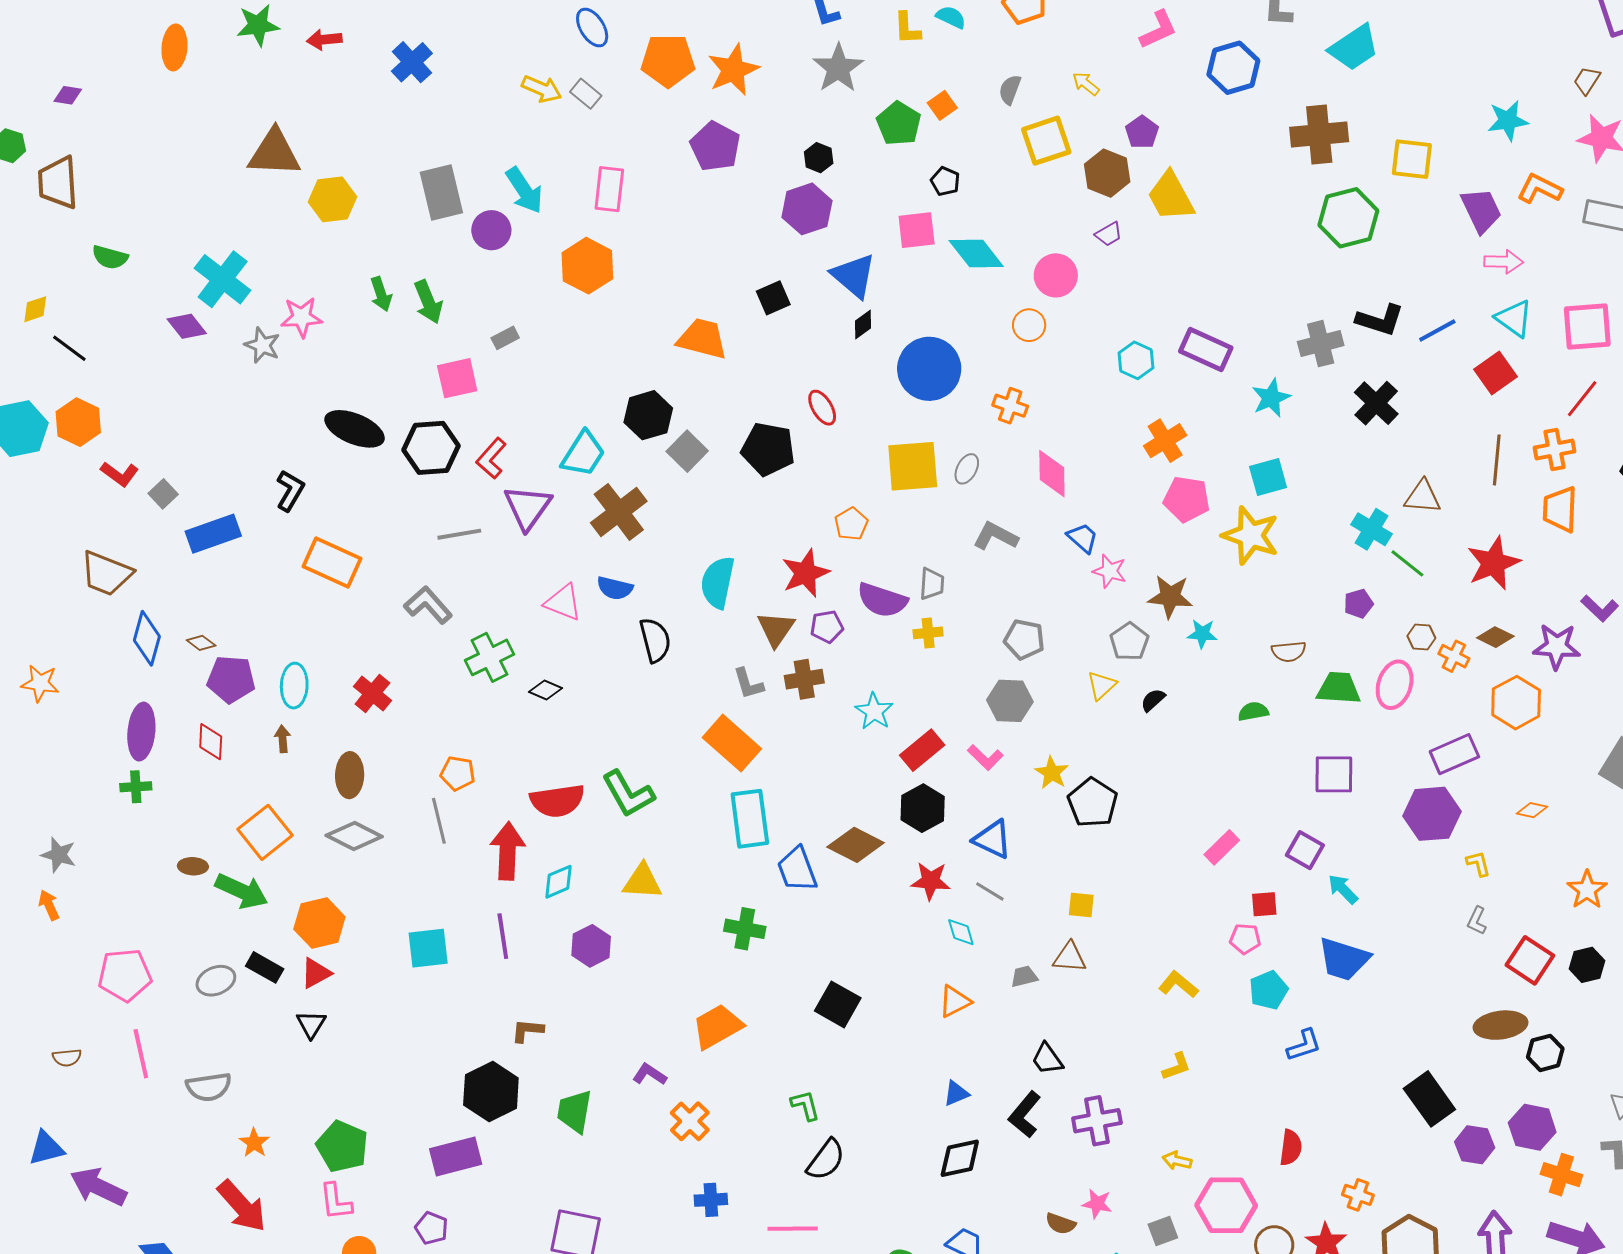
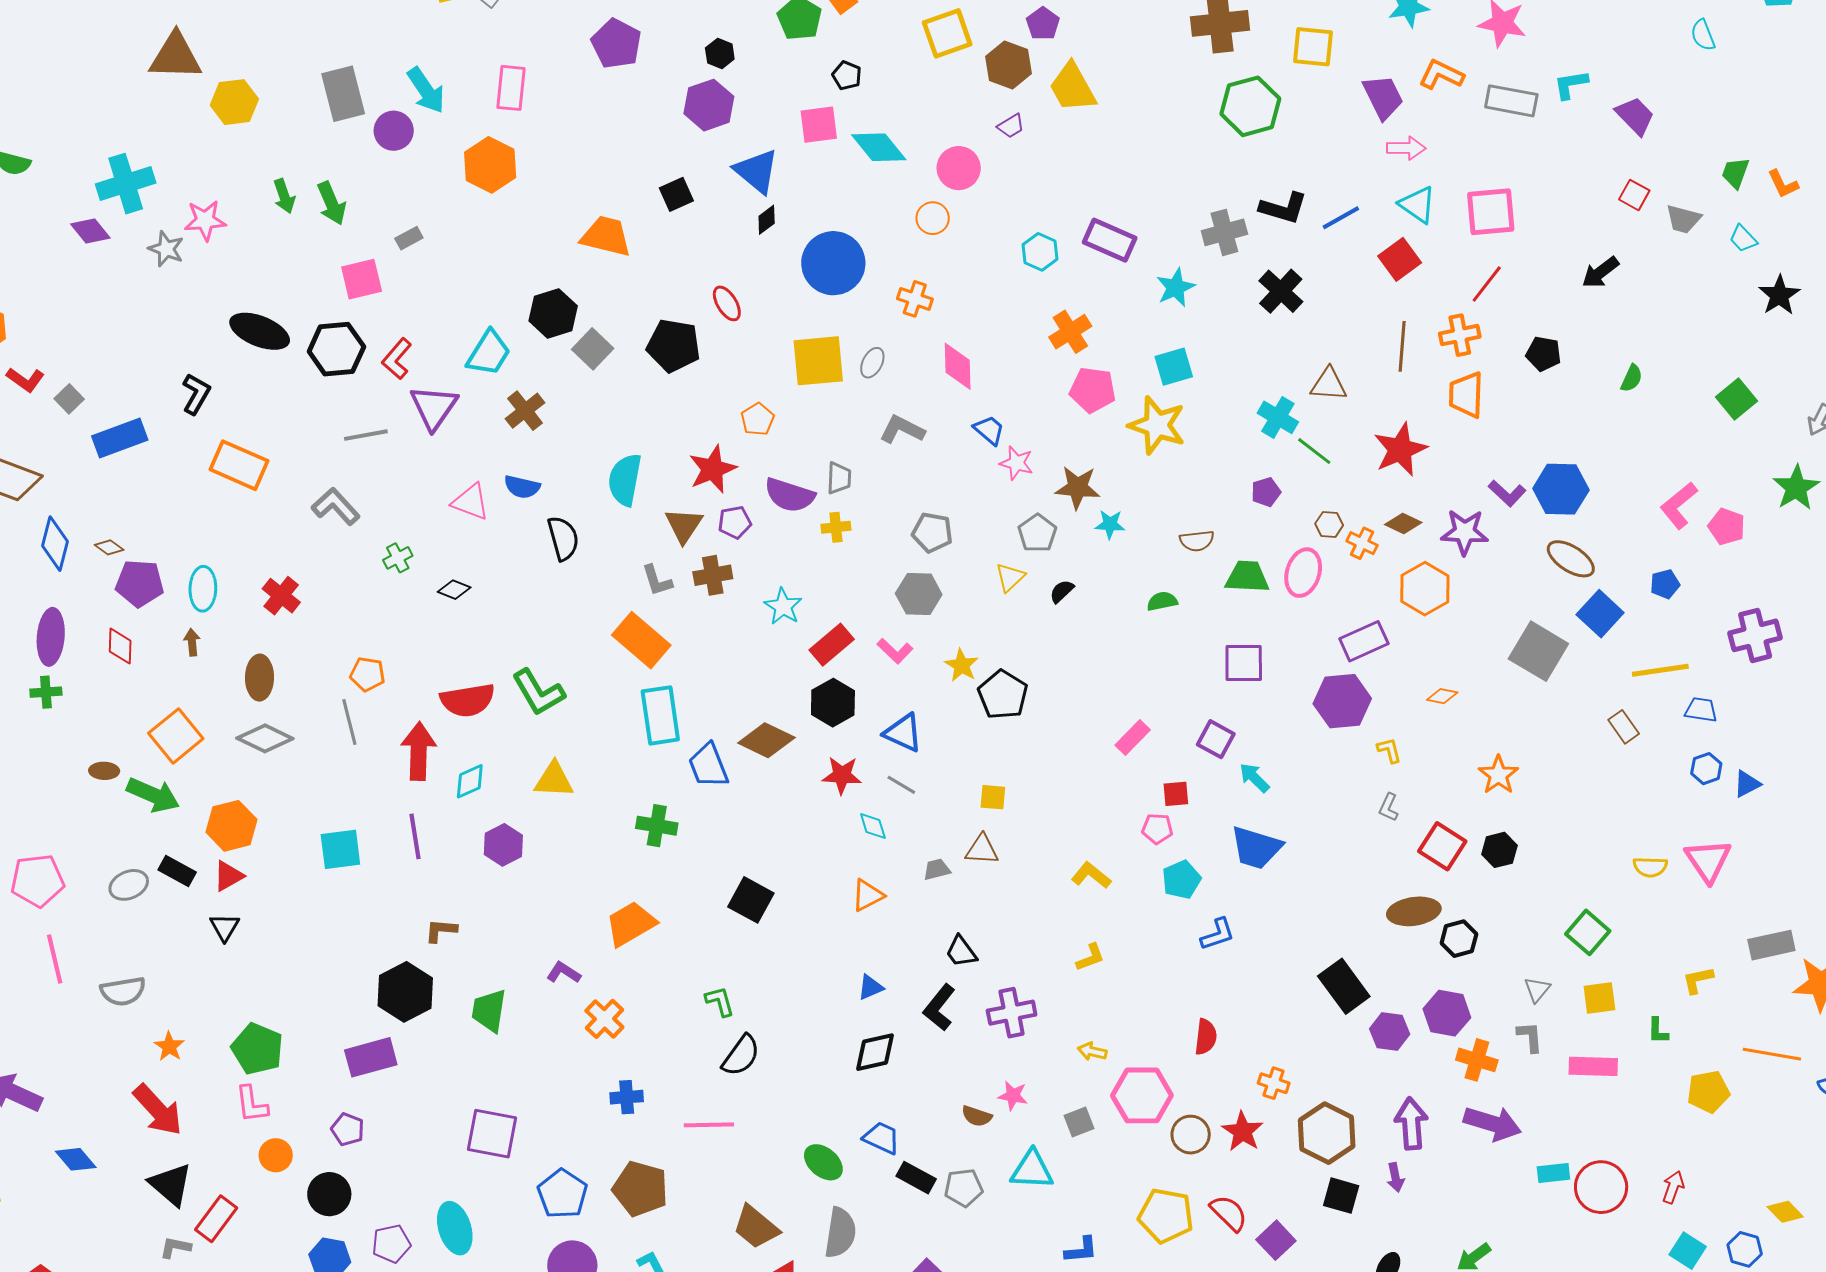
cyan cross: (223, 279) -> (126, 184), turned 36
brown cross: (619, 512) -> (525, 411), size x0.7
green cross: (490, 657) -> (398, 558), size x0.6

